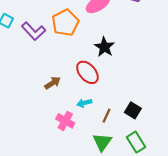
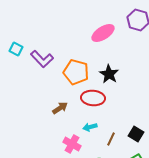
orange pentagon: (65, 23) -> (76, 72), moved, turned -30
red ellipse: (87, 72) -> (93, 98), turned -45

